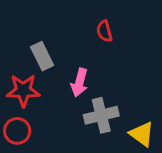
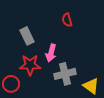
red star: (23, 90) -> (30, 65), moved

